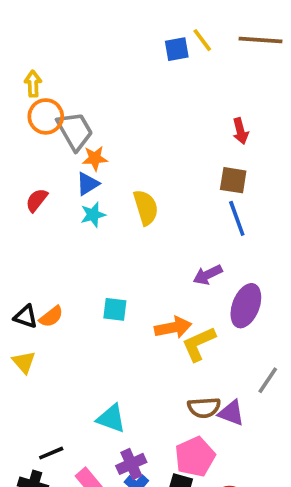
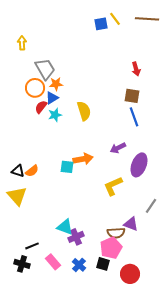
orange circle: (46, 116) -> (35, 88), moved
red semicircle: (37, 200) -> (41, 107), moved
orange arrow: (173, 328) -> (83, 159), moved
yellow triangle: (24, 362) -> (17, 196), size x1.5
brown semicircle: (204, 408) -> (116, 233), moved
purple cross: (131, 464) -> (76, 237), moved

